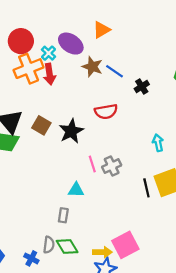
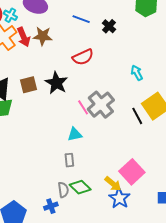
cyan cross: (48, 53) -> (10, 15), moved
brown star: (92, 67) -> (43, 36), moved
brown square: (41, 125) -> (28, 85), turned -30
gray cross: (112, 166) -> (101, 105), size x1.5
yellow arrow: (102, 252) -> (113, 184), turned 54
blue cross: (31, 258) -> (51, 206), turned -32

